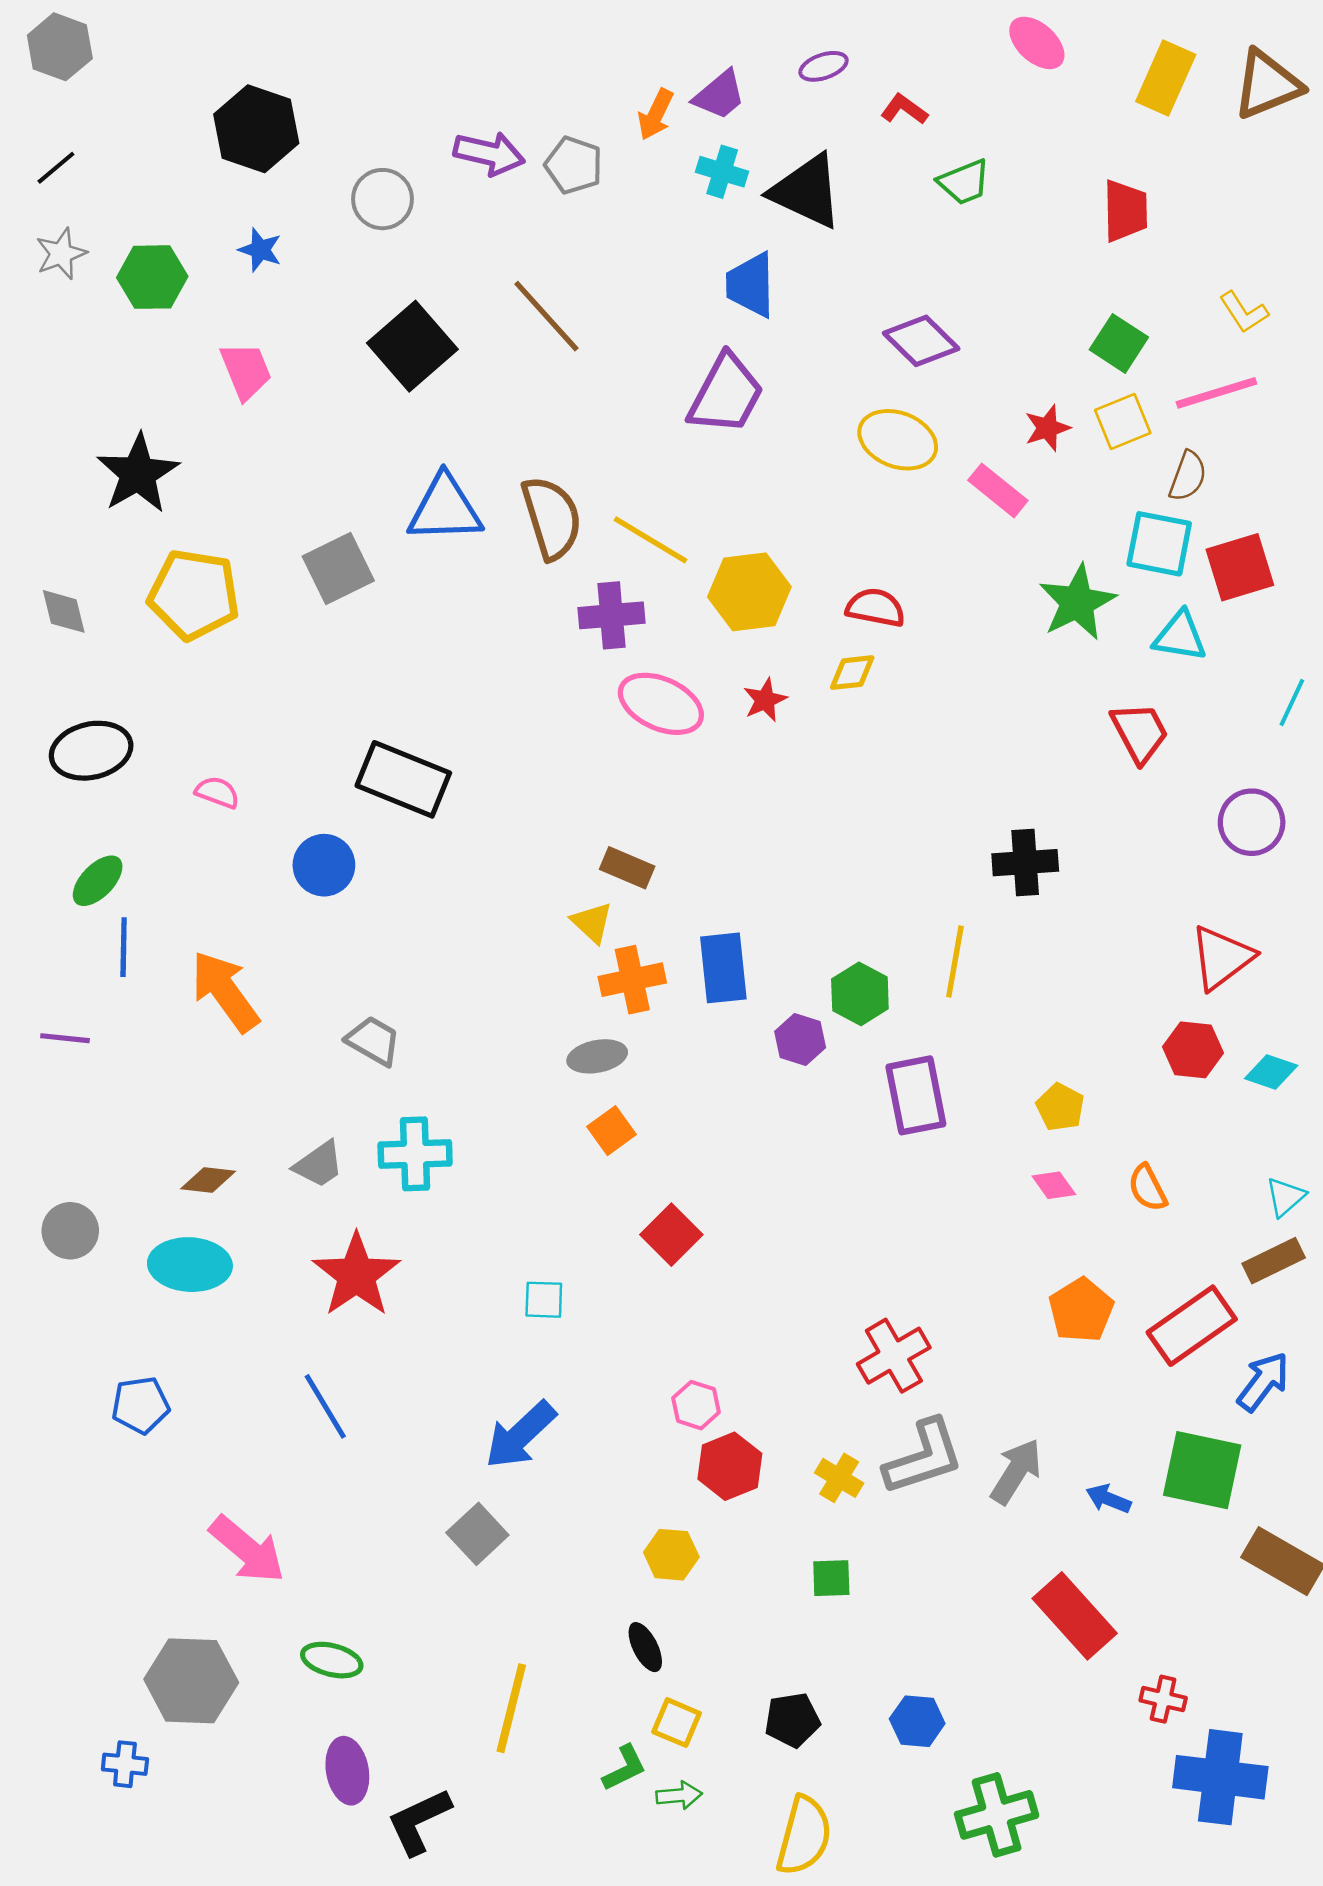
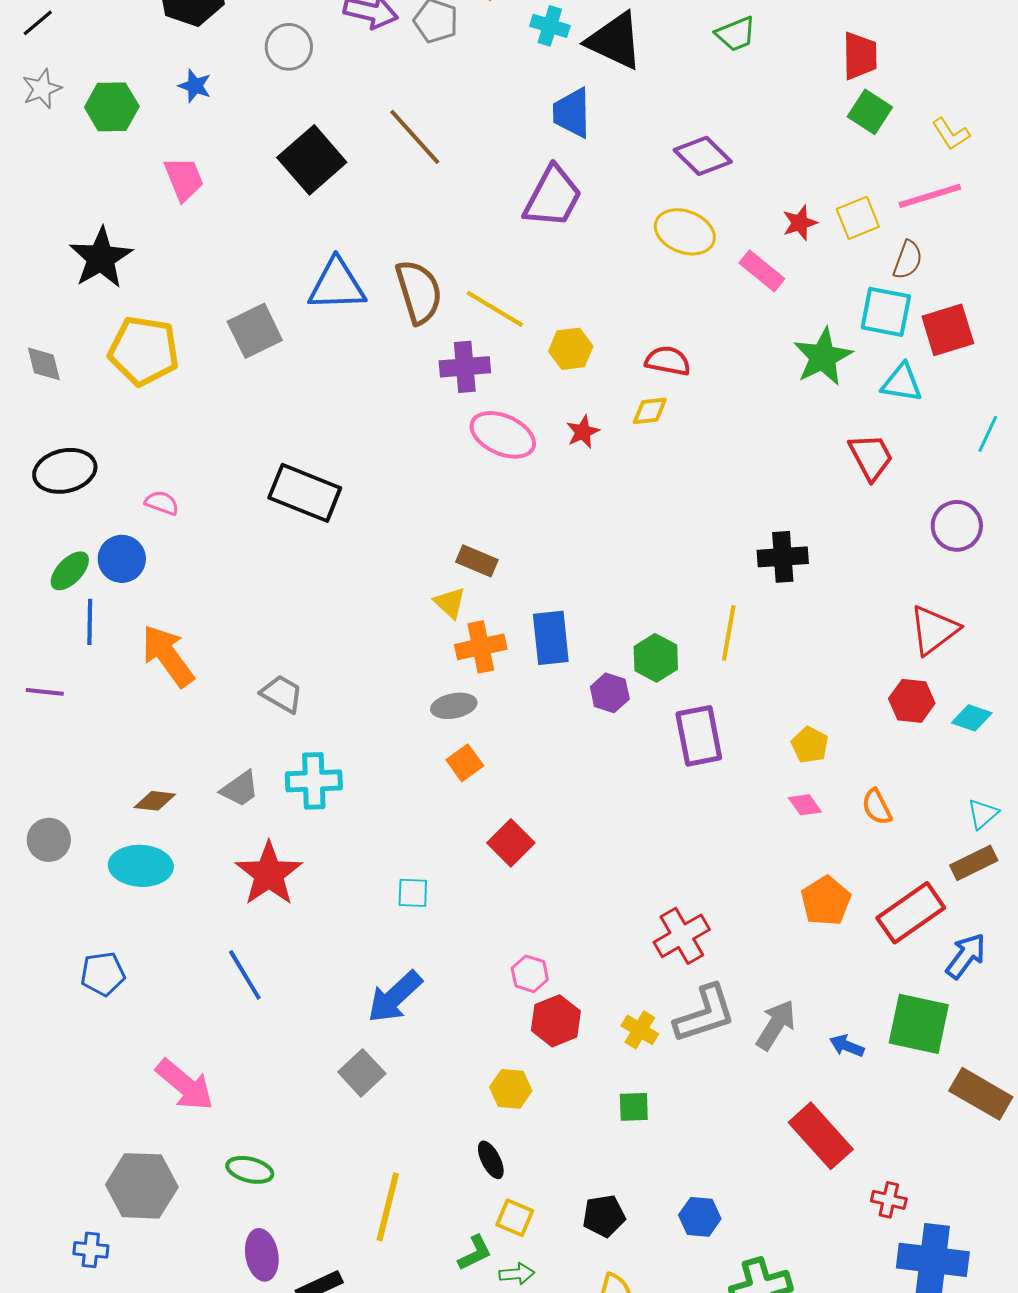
green square: (1119, 343) -> (870, 112), moved
yellow hexagon: (749, 592) -> (571, 349), size x0.7
blue circle: (324, 865) -> (122, 559), moved

